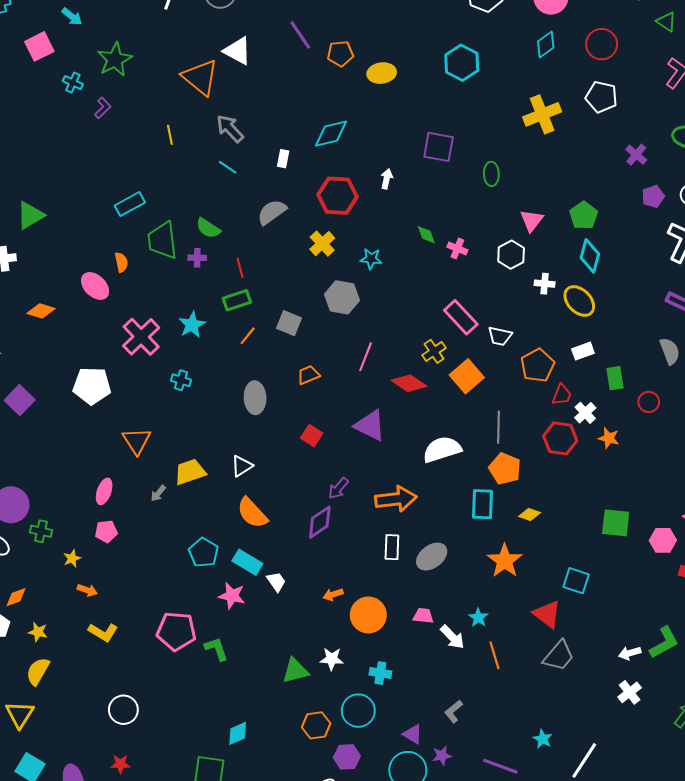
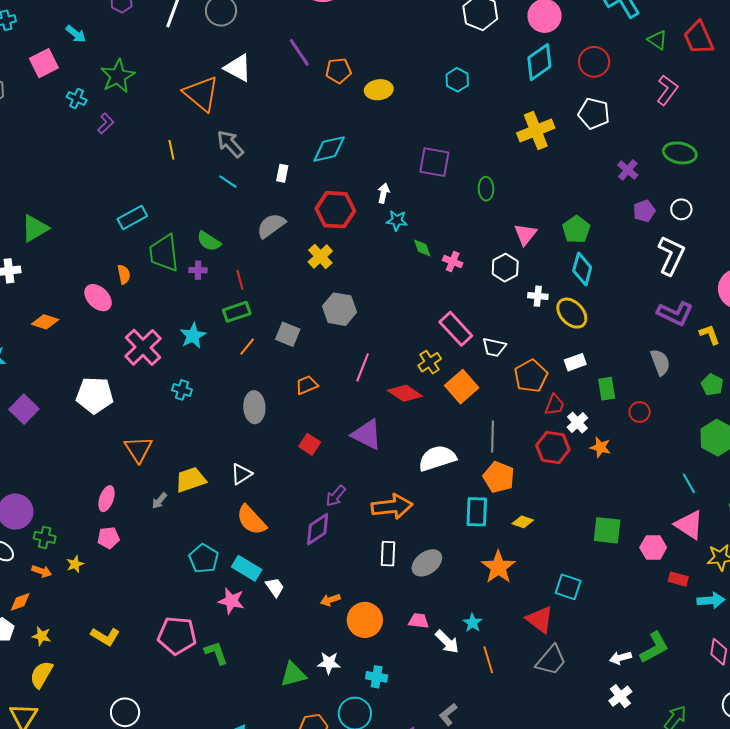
cyan diamond: (546, 45) -> (539, 62), size x1.4
cyan hexagon: (462, 63) -> (457, 80), size x0.7
cyan star: (371, 259) -> (397, 221), moved
orange arrow: (87, 590) -> (42, 571), moved

